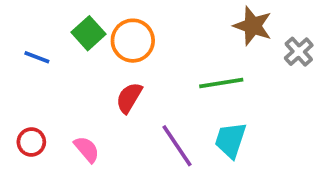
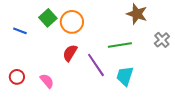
gray cross: (299, 52) -> (162, 40), moved
purple line: (177, 146) -> (96, 65), moved

